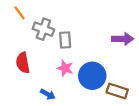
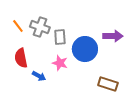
orange line: (20, 13) -> (18, 26), moved
blue circle: (92, 76) -> (85, 49), moved
blue arrow: (48, 94) -> (39, 76), moved

